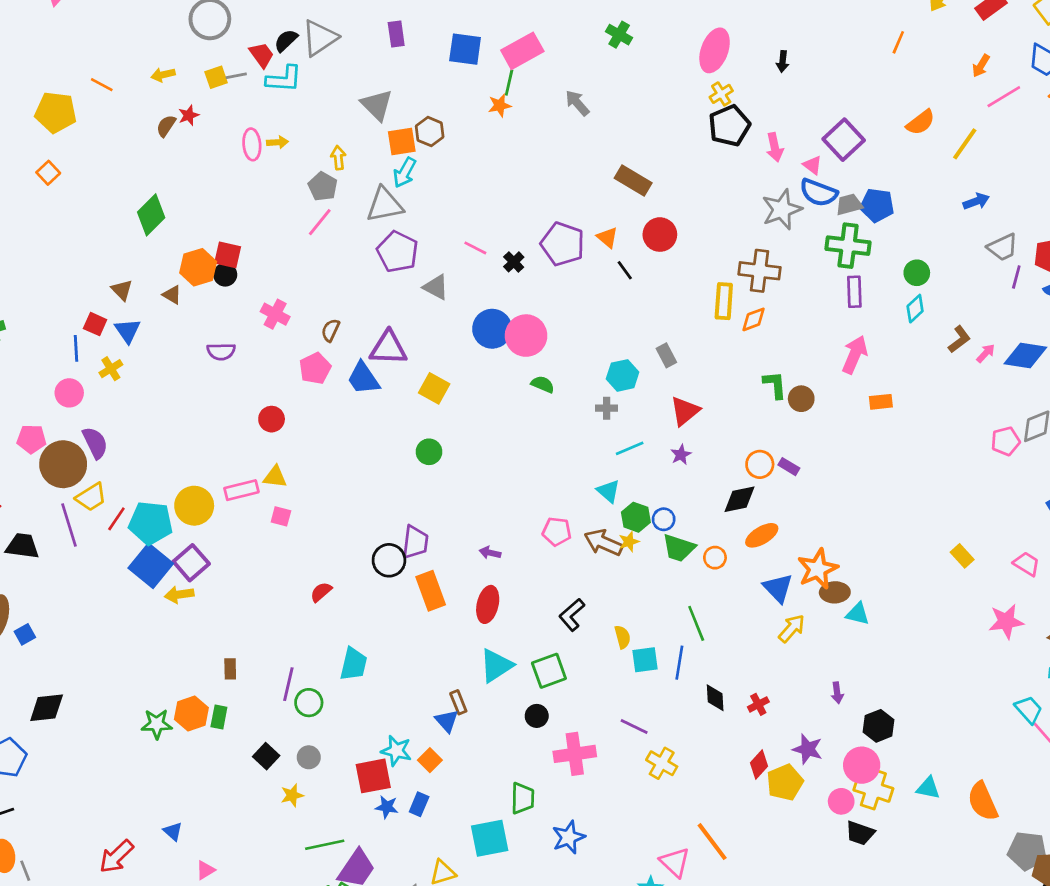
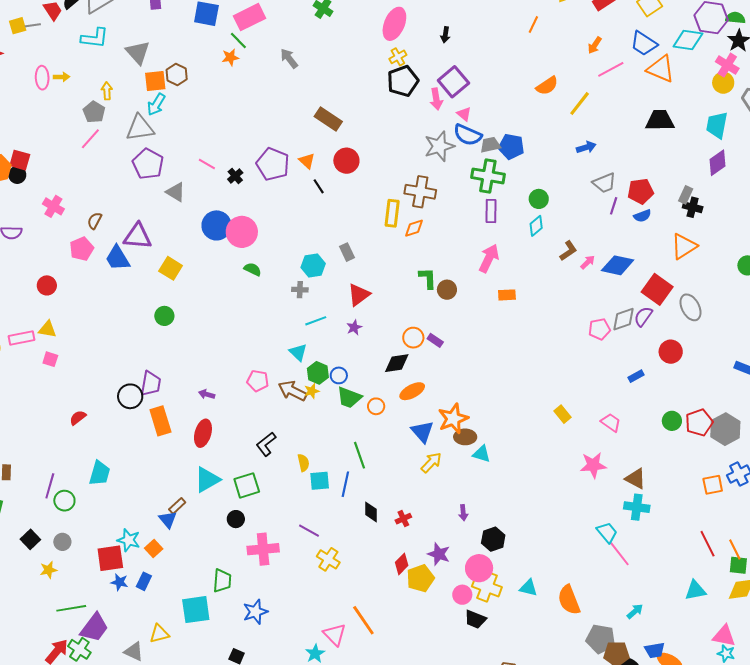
cyan L-shape: (284, 79) -> (95, 38), moved
green line: (509, 83) -> (238, 40), turned -60
purple square: (844, 140) -> (453, 82), moved
brown rectangle: (458, 702) -> (177, 506), turned 66

